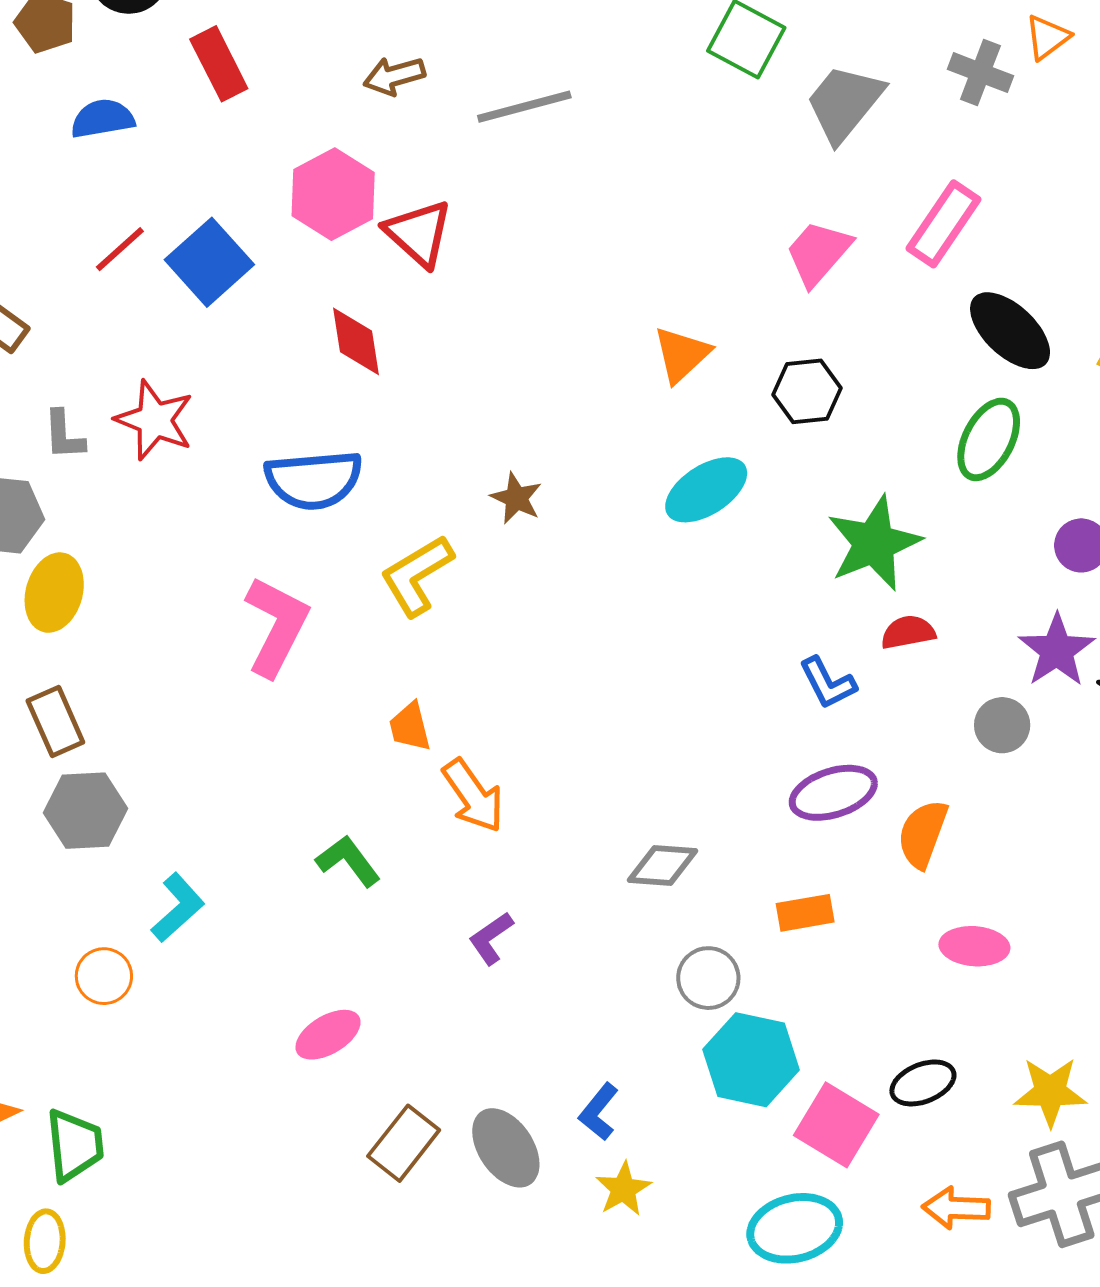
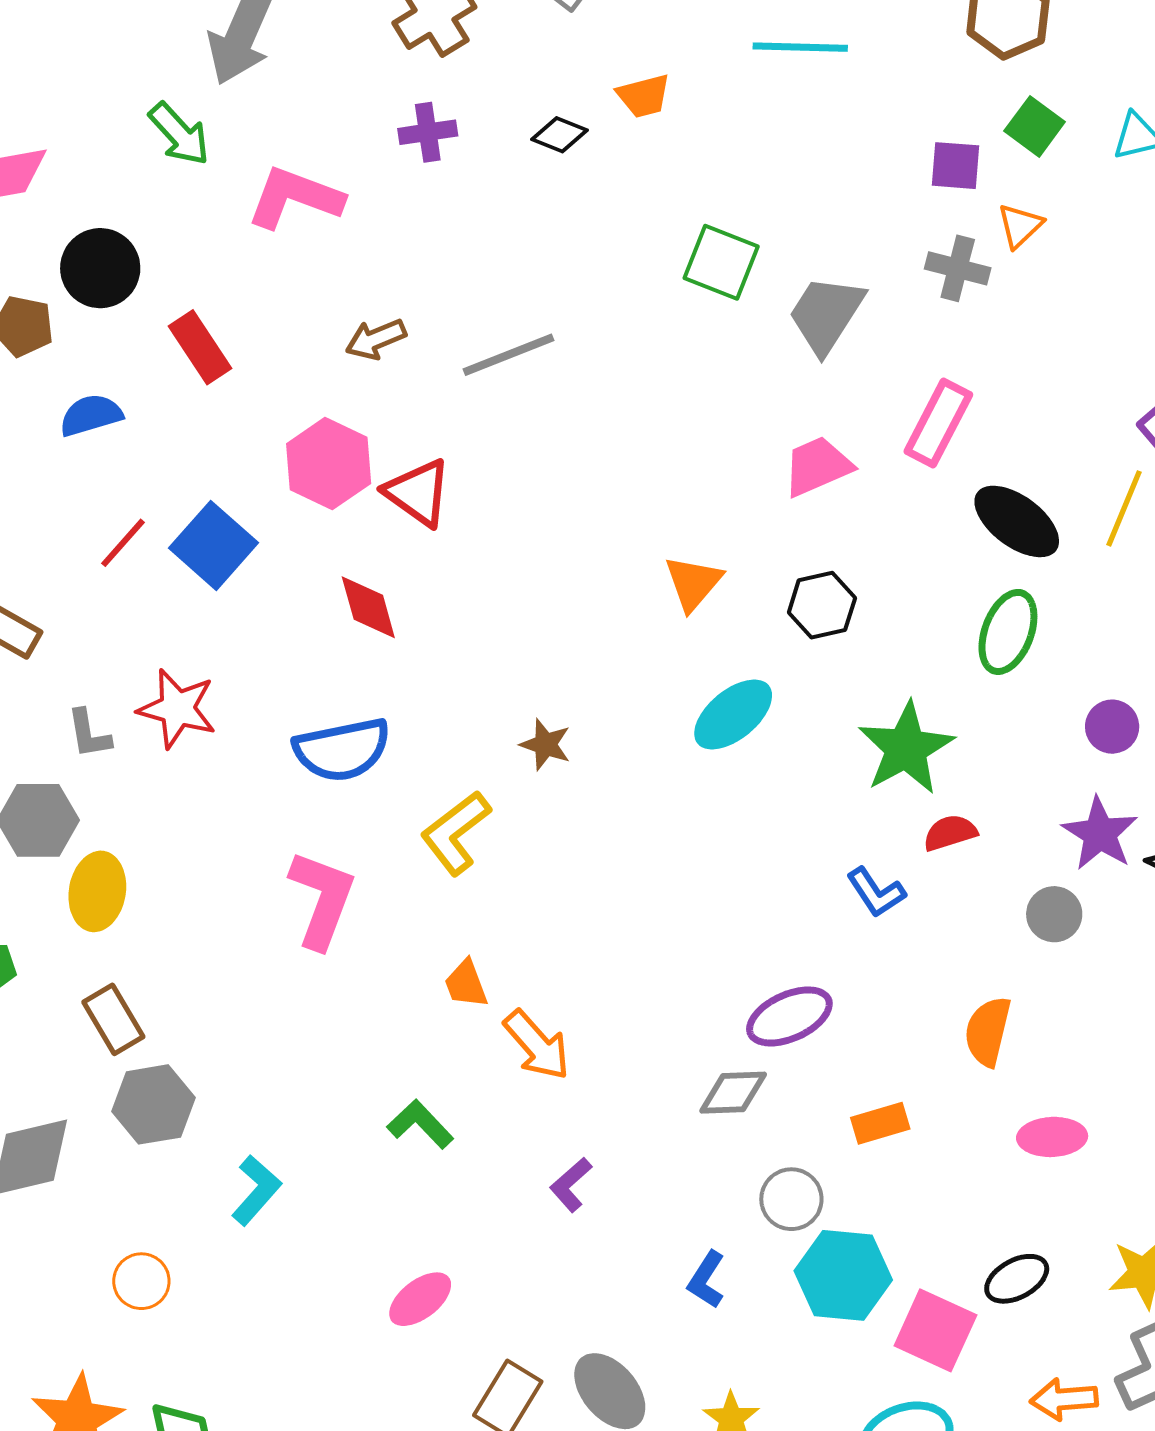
pink trapezoid: (818, 253) -> (817, 466), turned 32
purple ellipse: (833, 793) -> (789, 1016), moved
orange circle: (104, 976) -> (141, 1281), moved
blue L-shape: (599, 1112) -> (706, 1280), moved

